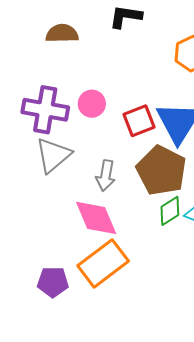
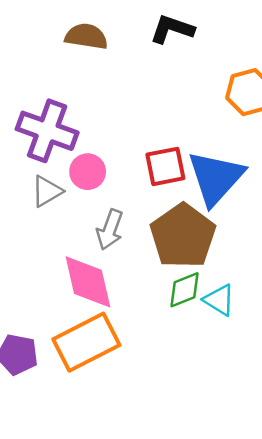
pink circle: (92, 104) -> (88, 172), moved
gray triangle: (53, 155) -> (47, 191), size x0.7

